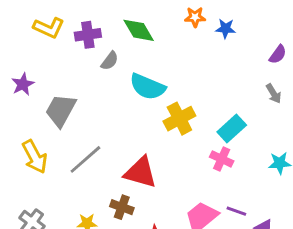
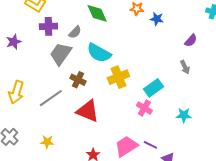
purple cross: (88, 35) -> (48, 26), moved
gray trapezoid: (61, 110) -> (61, 54), moved
yellow arrow: (35, 157) -> (16, 92), turned 40
brown cross: (122, 207) -> (78, 80), moved

